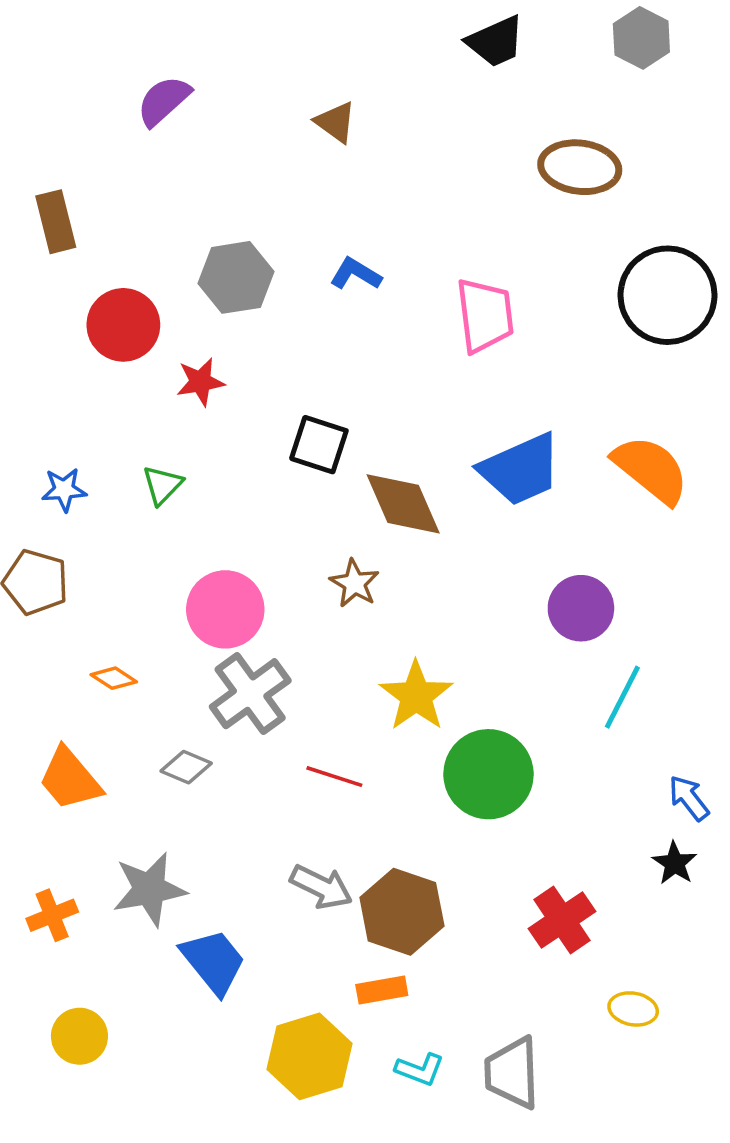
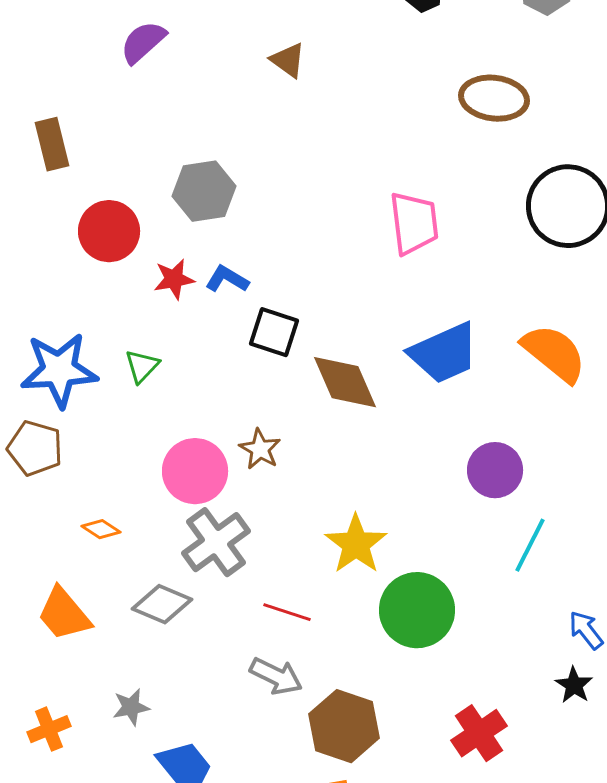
blue L-shape: (356, 274) -> (227, 279), moved
blue star: (64, 490) -> (59, 370), size x2.0
brown star: (355, 583) -> (260, 449), moved
gray diamond: (186, 767) -> (162, 604), size x1.4
gray arrow: (321, 887) -> (276, 676), moved
gray star: (149, 889) -> (131, 707), size x0.6

